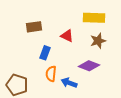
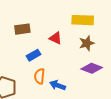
blue rectangle: (45, 53) -> (33, 55), turned 40
purple diamond: (89, 66) -> (92, 68), moved

